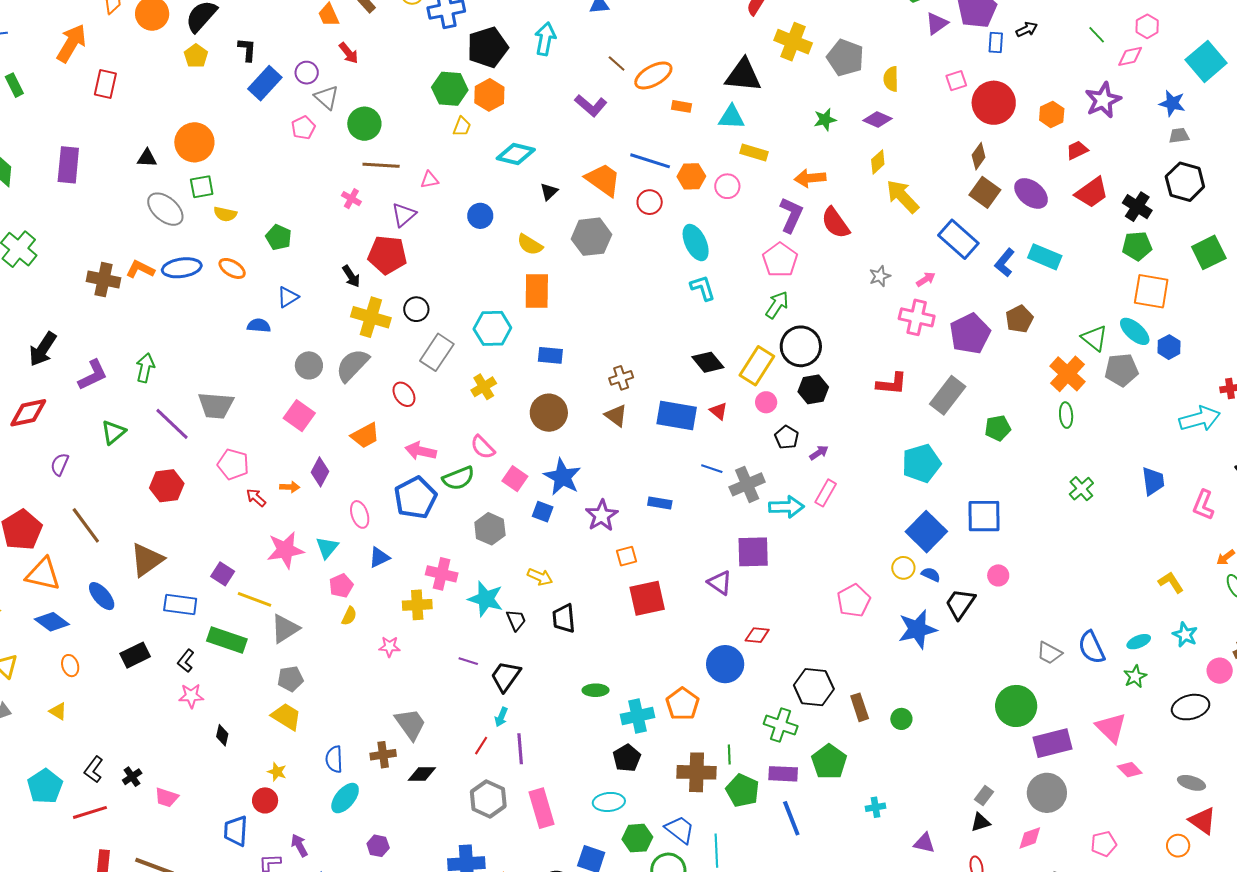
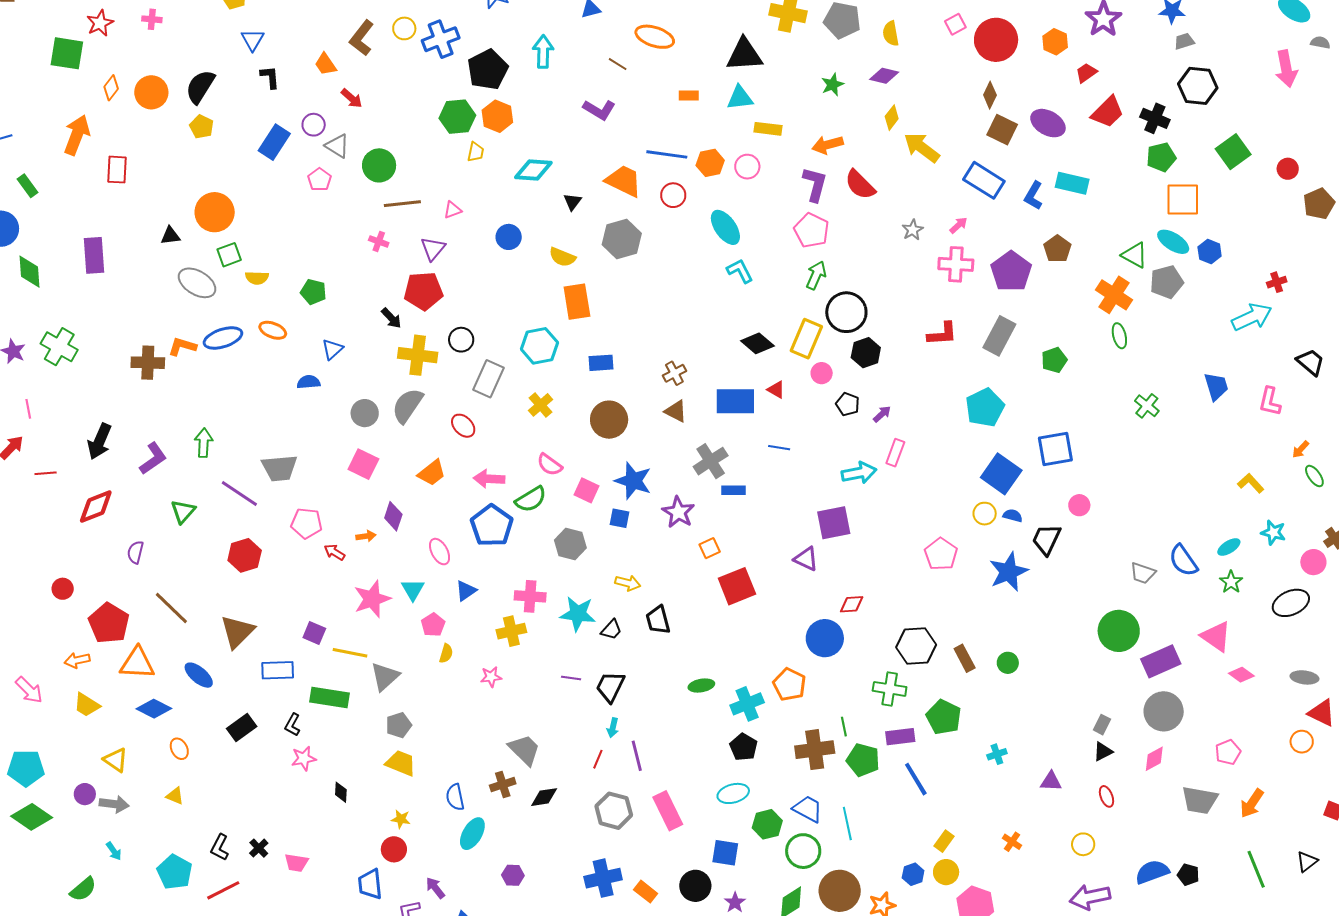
black L-shape: (247, 50) -> (270, 77), moved
orange ellipse: (653, 75) -> (655, 37), moved, turned 57
gray cross: (747, 484) -> (711, 461), moved
black trapezoid: (516, 620) -> (611, 630), turned 75

